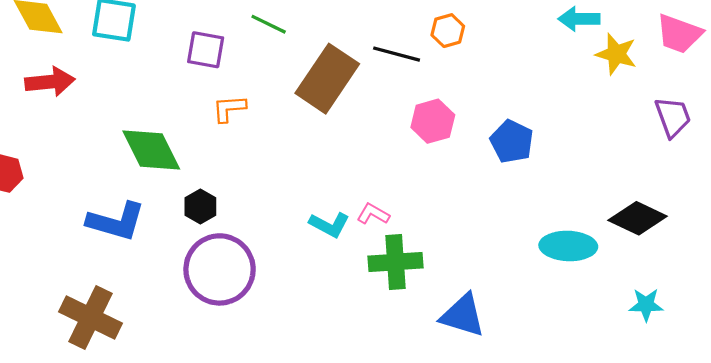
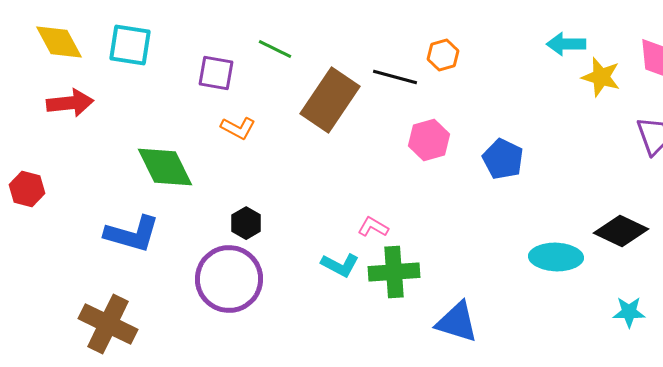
orange L-shape: (229, 108) -> (238, 128), turned -148
black hexagon: (200, 207) -> (246, 223), moved
cyan L-shape: (329, 225) -> (340, 265), moved

